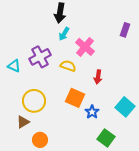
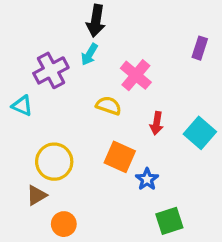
cyan arrow: (64, 34) -> (89, 54), moved
purple cross: (40, 57) -> (51, 70), moved
cyan square: (125, 107) -> (200, 133), moved
green square: (106, 138) -> (169, 221), turned 36

